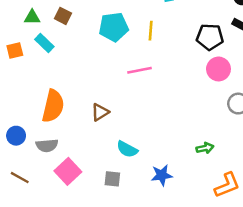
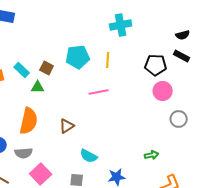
brown square: (63, 16) -> (47, 68), moved
green triangle: (32, 17) -> (38, 87), moved

